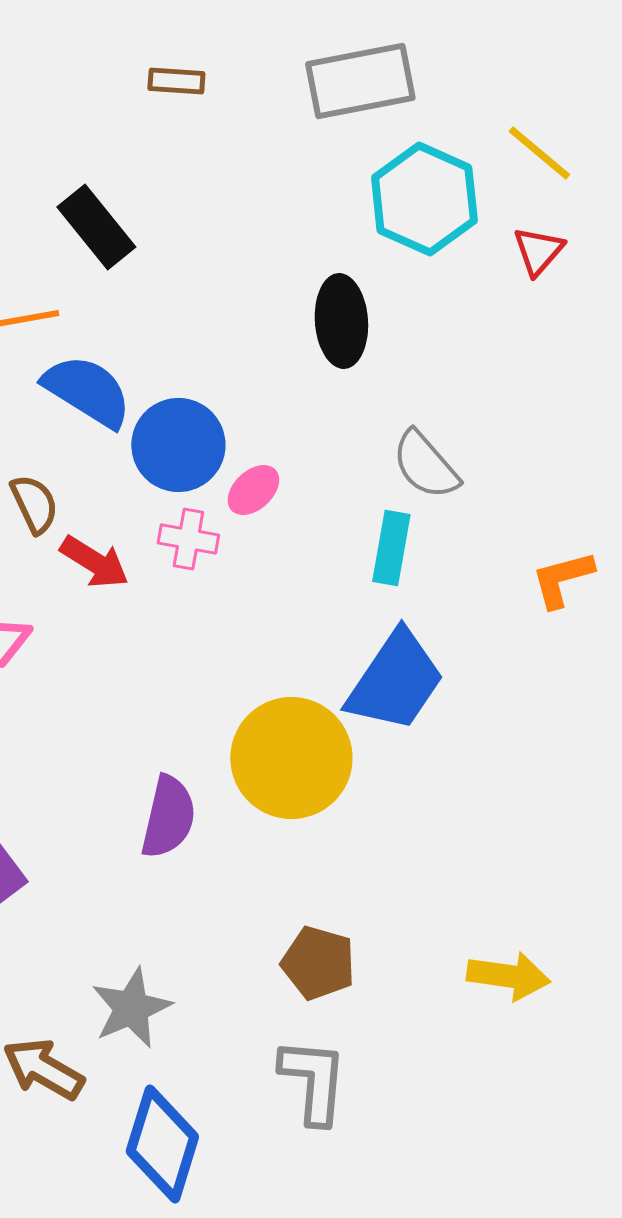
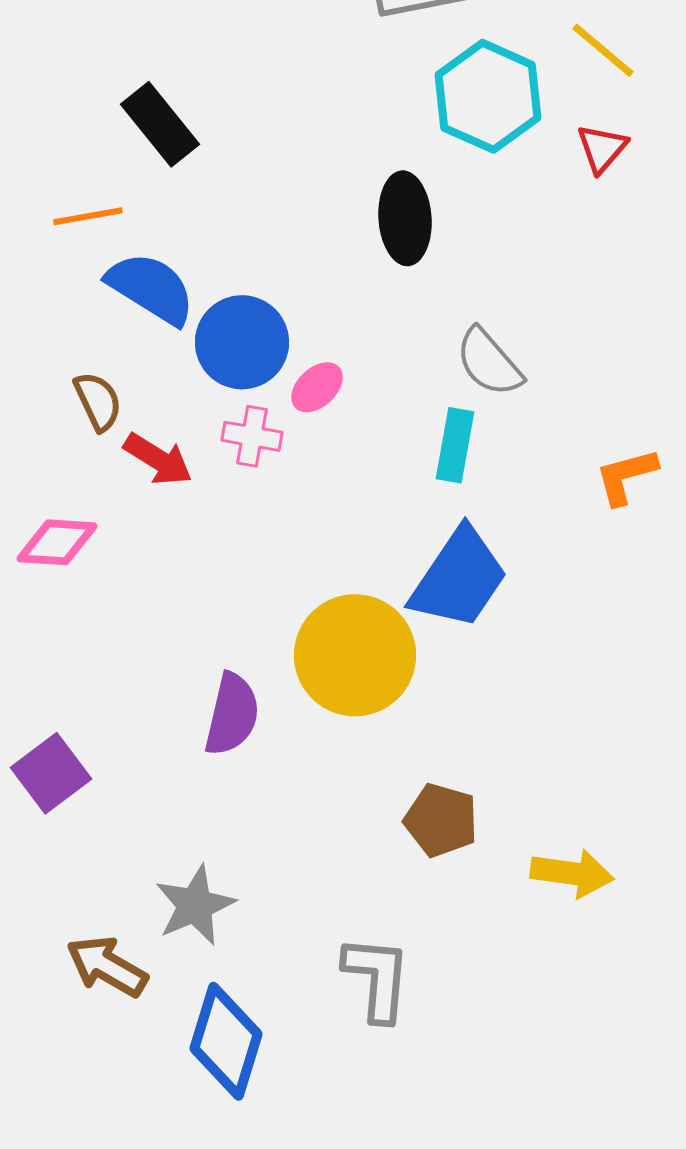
brown pentagon: (318, 963) -> (441, 820), moved

